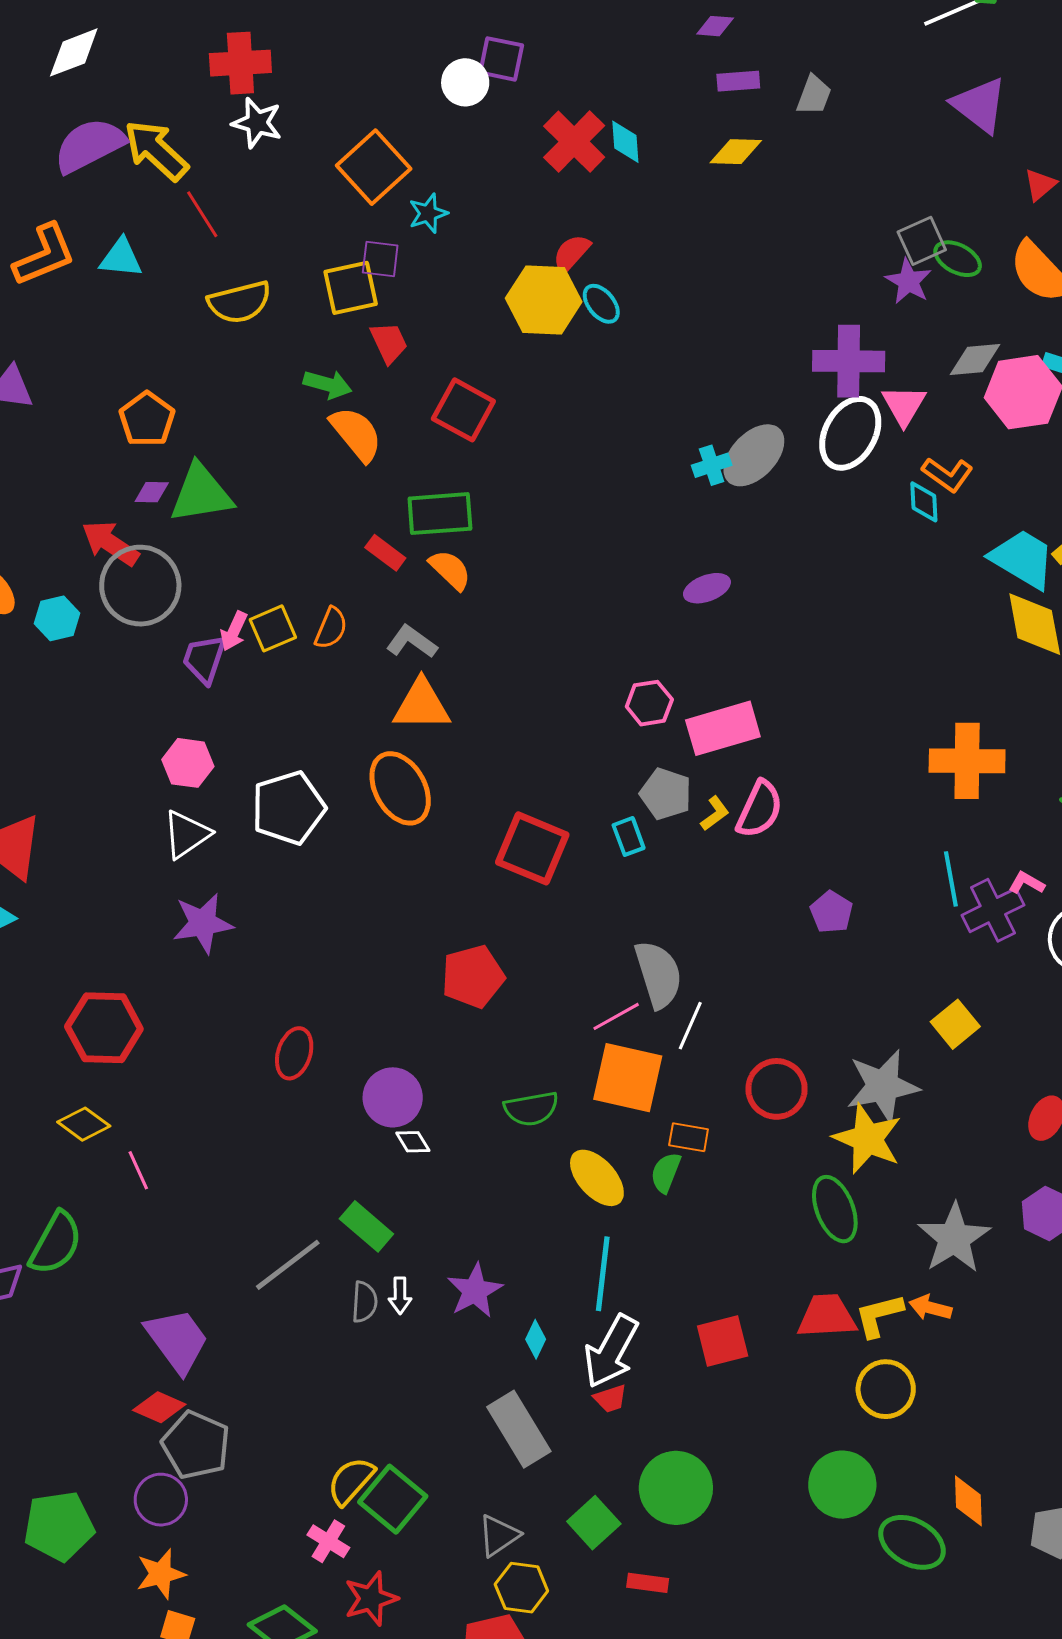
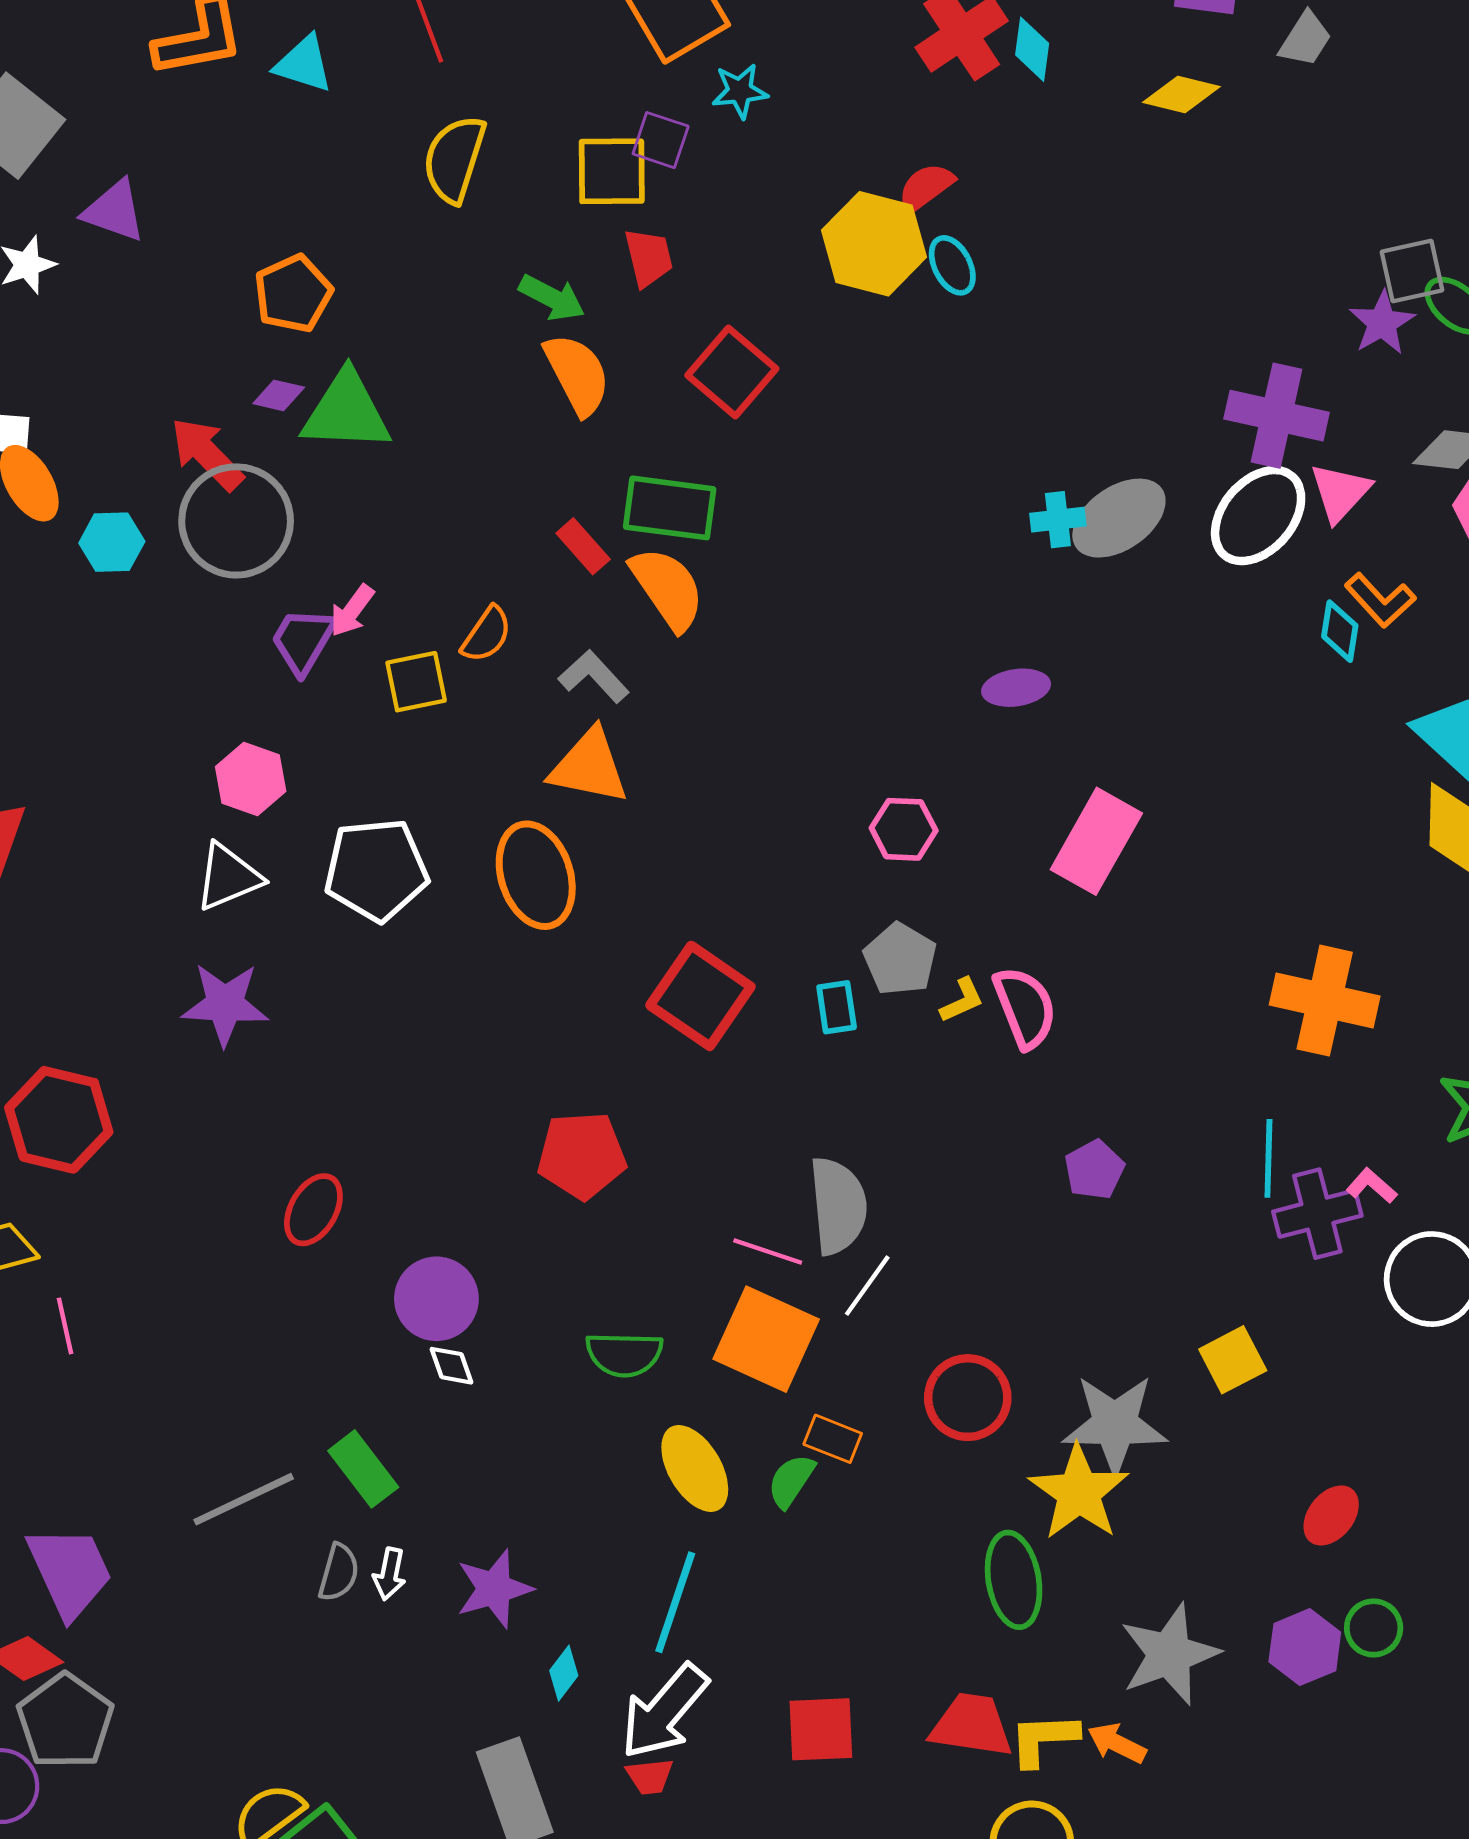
yellow semicircle: (240, 302) -> (454, 159), turned 110
orange semicircle: (450, 570) -> (668, 588), size x1.4
yellow square: (273, 628) -> (416, 682), moved
pink rectangle: (723, 728) -> (1096, 841), moved, turned -56
pink semicircle: (760, 809) -> (1025, 1007), turned -58
pink line: (616, 1016) -> (768, 1252), turned 36

